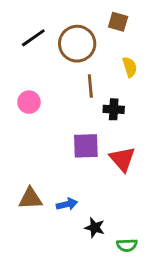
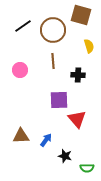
brown square: (118, 22) -> (81, 15), size x1.5
brown line: (90, 86) -> (53, 61), moved
red triangle: (122, 159) -> (77, 119), moved
blue arrow: (67, 204) -> (46, 140), turned -40

